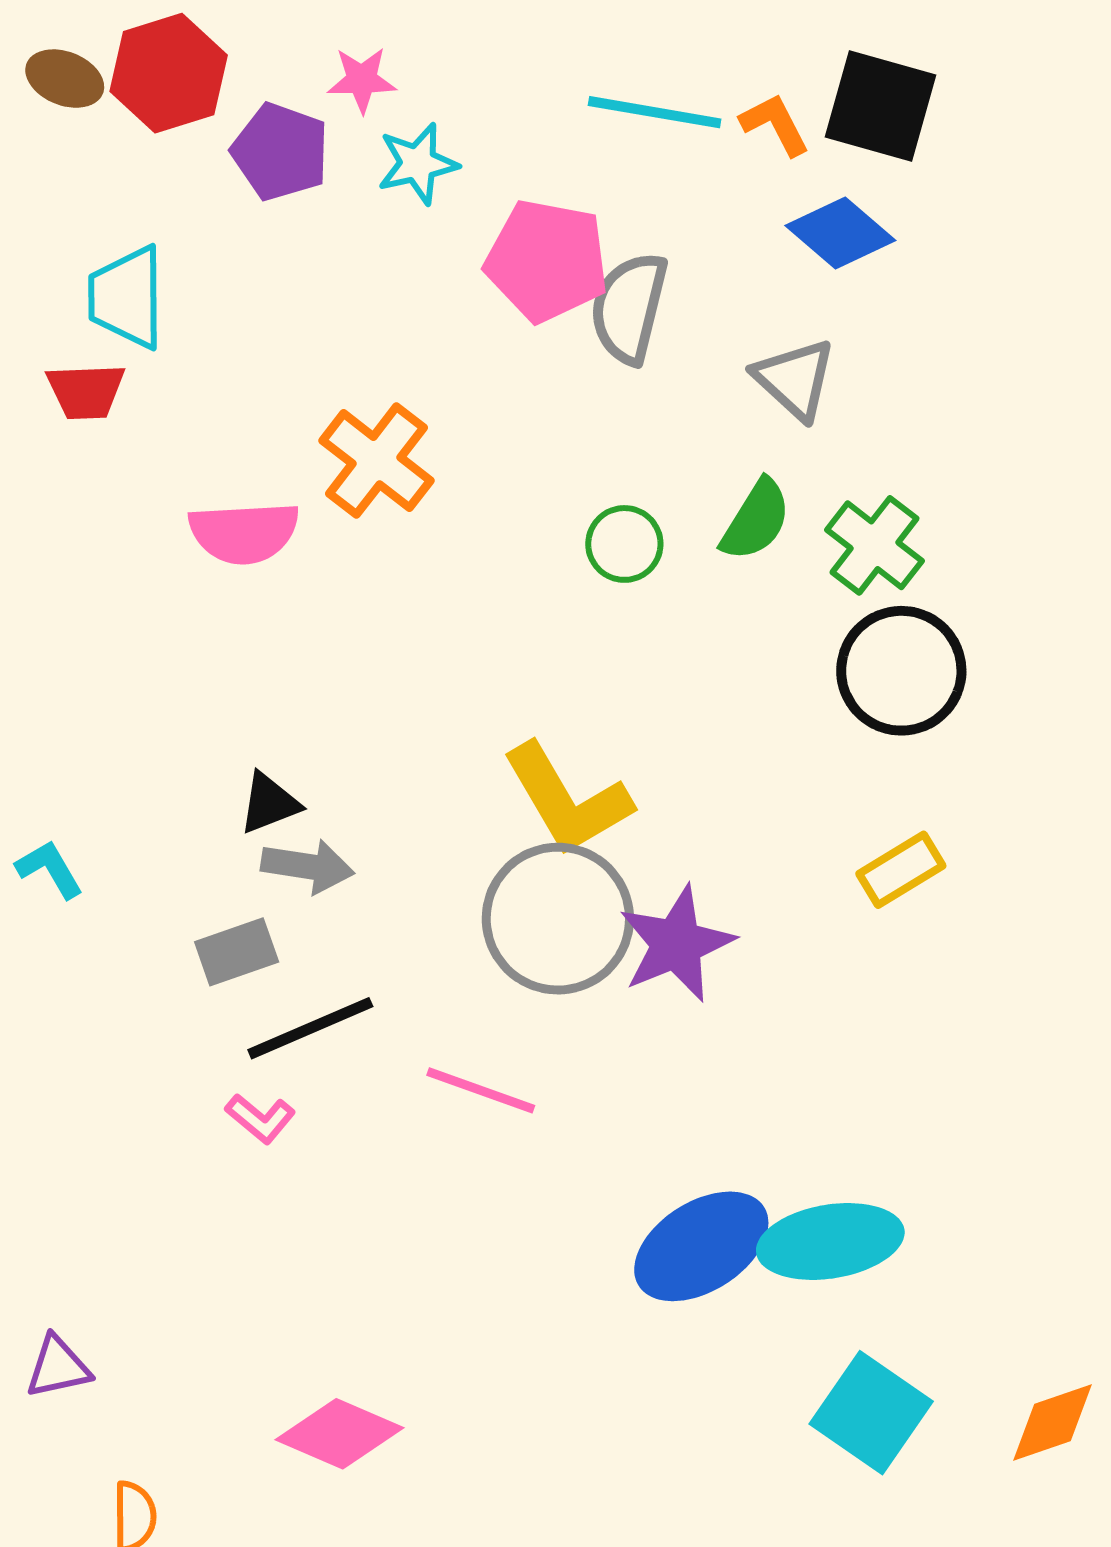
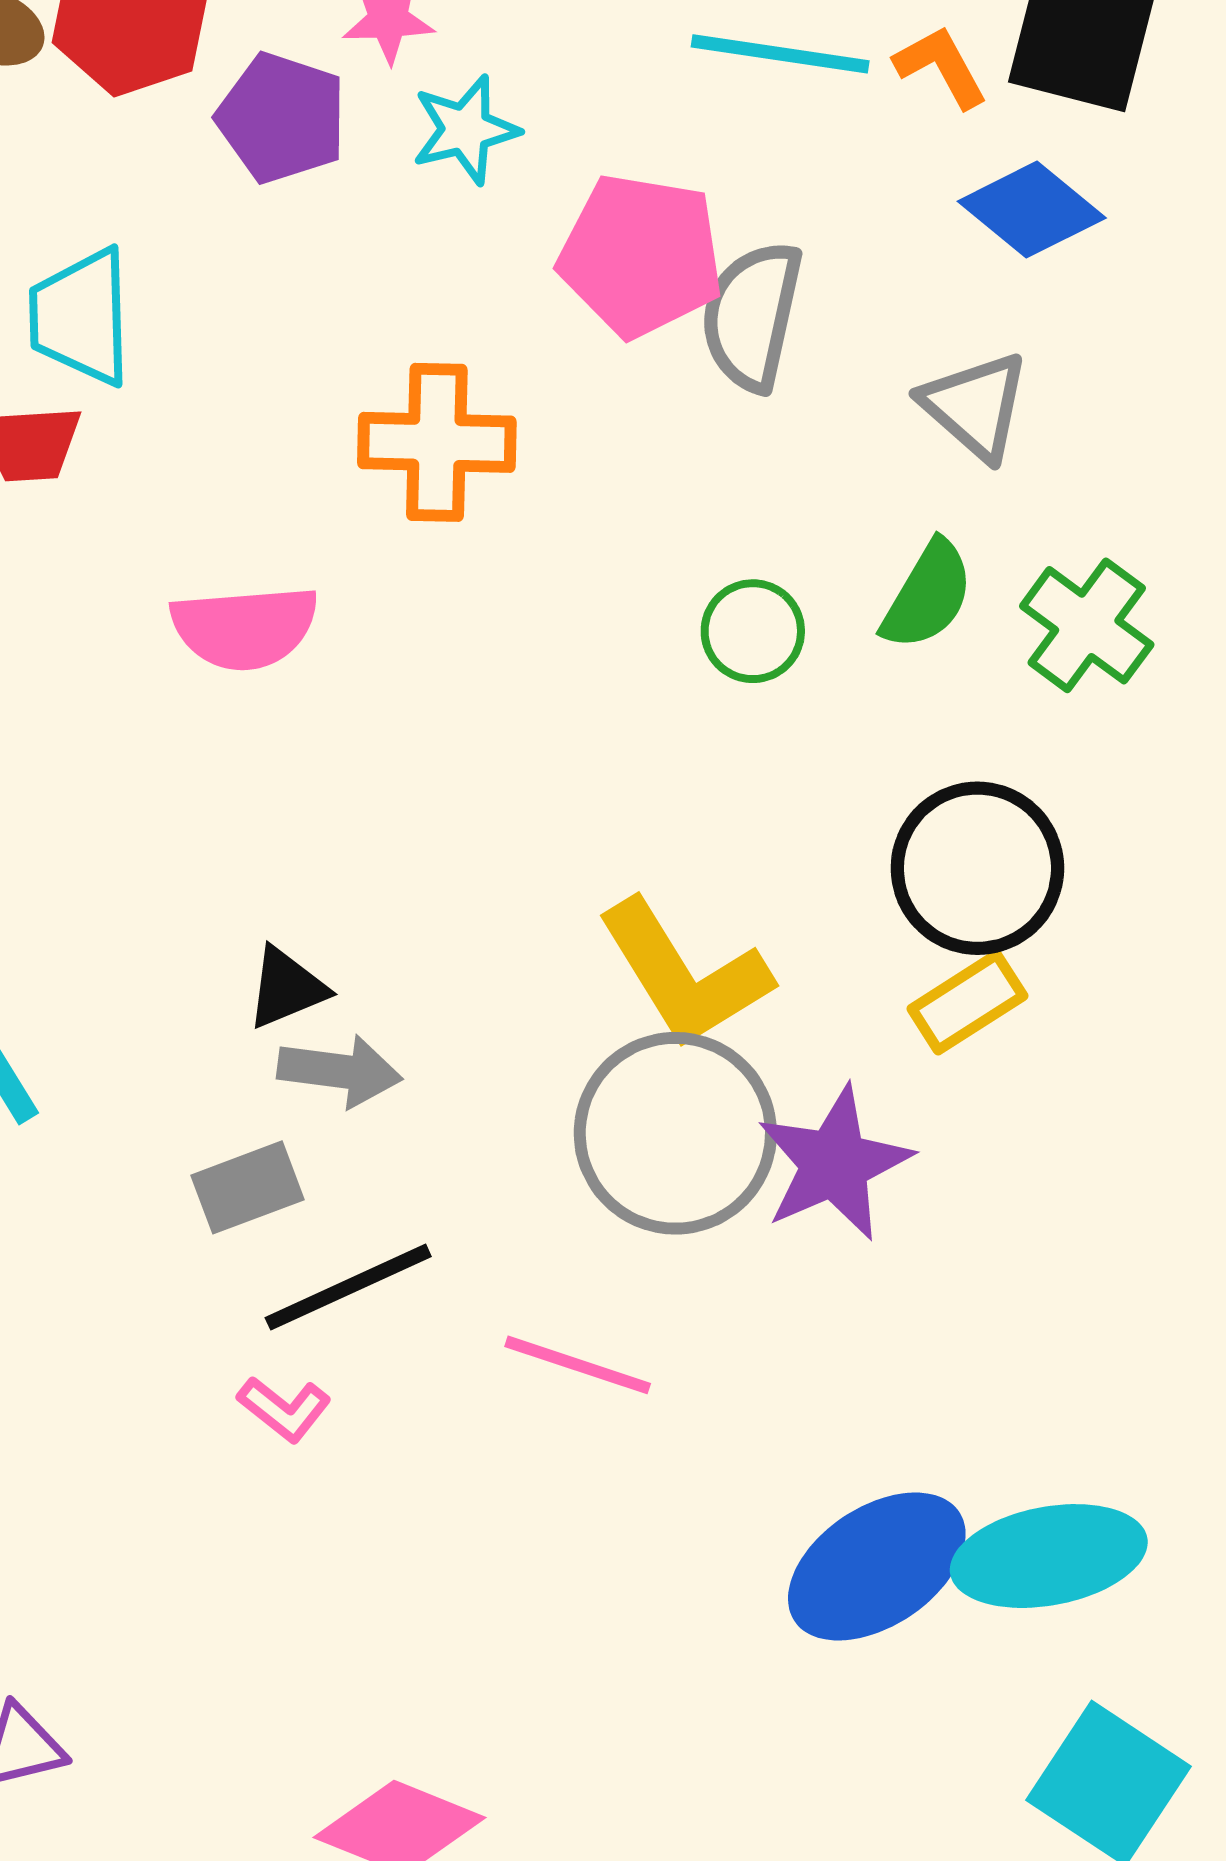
orange cross: (376, 461) -> (437, 442), moved, turned -35
black circle: (901, 671) -> (977, 868), moved
yellow rectangle: (901, 870) -> (967, 1002), moved

